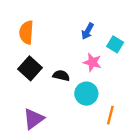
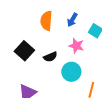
orange semicircle: (26, 32) -> (46, 21), moved
black semicircle: (61, 76) -> (50, 57), turned 144

